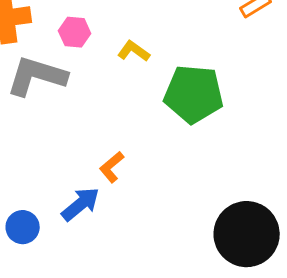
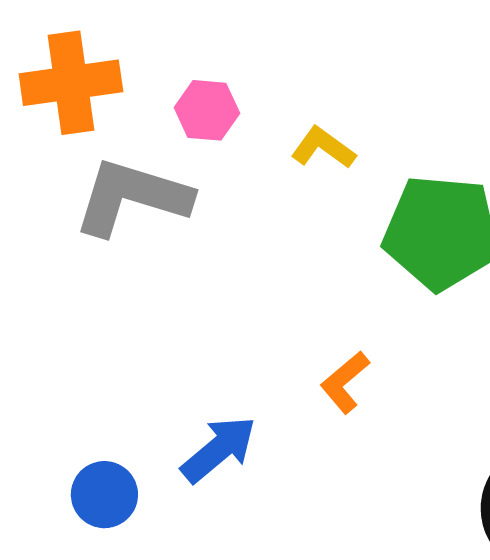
orange L-shape: (112, 167) -> (345, 382), moved

